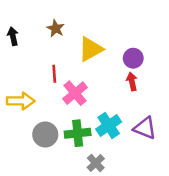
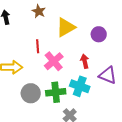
red arrow: (132, 81) -> (85, 61), moved
cyan cross: (109, 125) -> (80, 86), turned -36
purple triangle: (145, 128) -> (108, 75), moved

